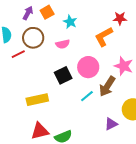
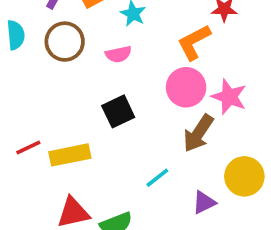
red line: (18, 54) -> (28, 148), moved
pink circle: (88, 67) -> (186, 87), moved
cyan line: (87, 96) -> (157, 178), moved

